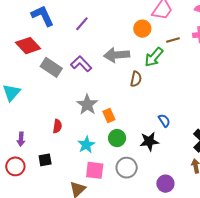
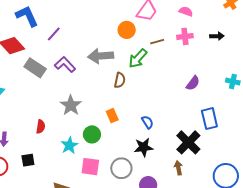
purple line: (82, 24) -> (54, 34), moved
orange rectangle: (109, 115) -> (112, 116), moved
green circle: (117, 138) -> (92, 134), moved
black star: (149, 141) -> (144, 147), moved
gray circle: (127, 168) -> (121, 168), moved
pink square: (95, 170) -> (90, 167), moved

